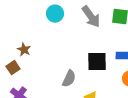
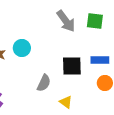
cyan circle: (55, 14) -> (22, 48), moved

